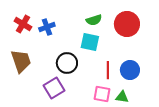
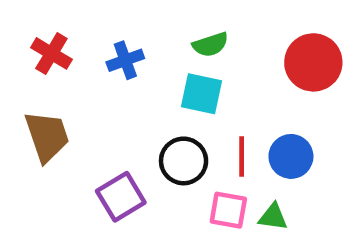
red circle: (127, 24) -> (313, 62), moved
blue cross: (47, 27) -> (125, 60), moved
black circle: (67, 63) -> (184, 161), moved

